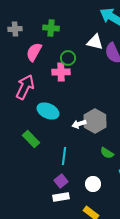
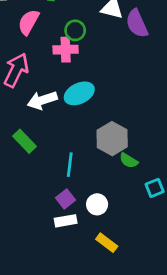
cyan ellipse: (48, 111) -> (79, 93), moved, turned -50
gray hexagon: (95, 121) -> (112, 139), moved
white arrow: (79, 124) -> (42, 100), moved, size x1.5
white circle: (93, 184) -> (97, 204), moved

